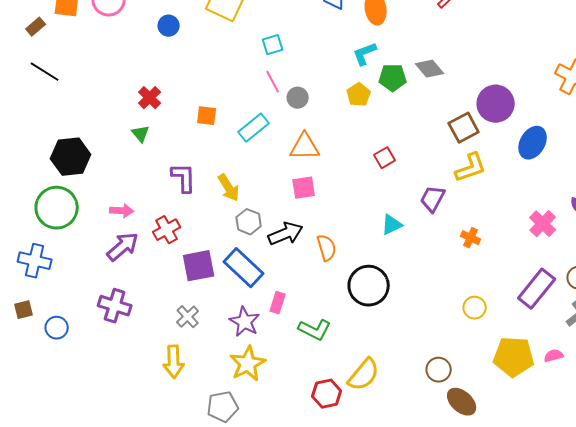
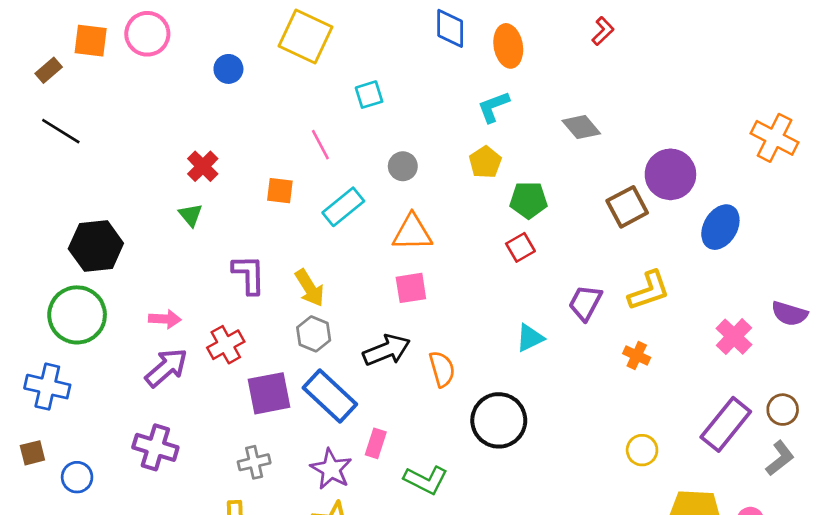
green pentagon: (393, 78) -> (529, 200), moved
pink line: (273, 82) -> (320, 145), moved
yellow L-shape: (471, 168) -> (649, 291), moved
gray hexagon: (249, 222) -> (314, 334), moved
gray cross: (188, 317) -> (254, 462), turned 30

